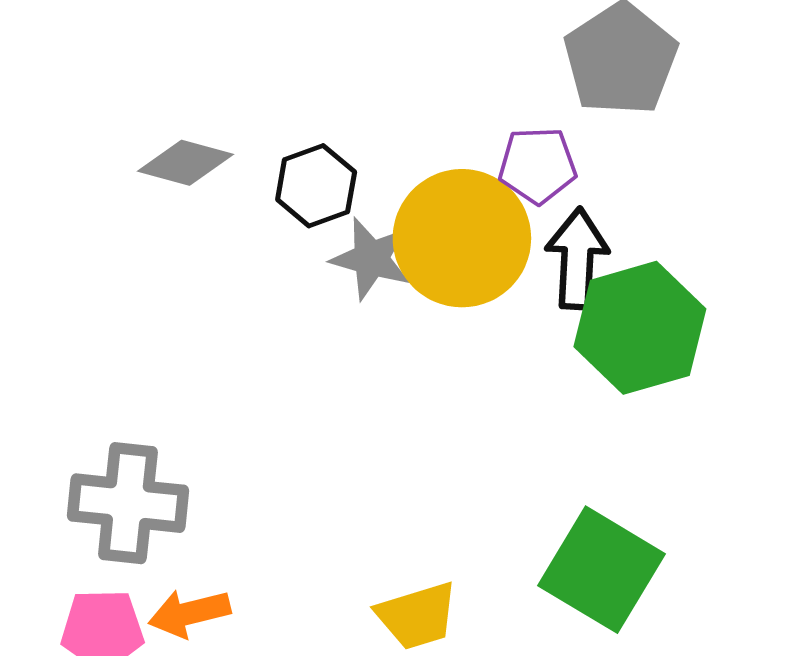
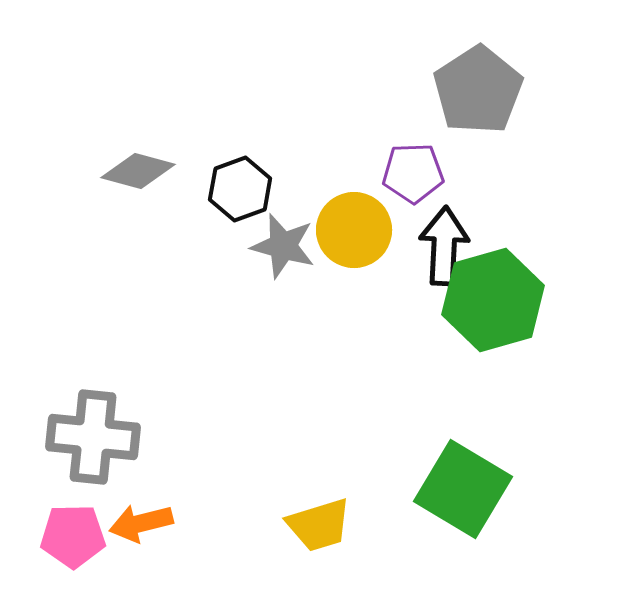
yellow circle: (462, 238) -> (354, 230), size x0.7

